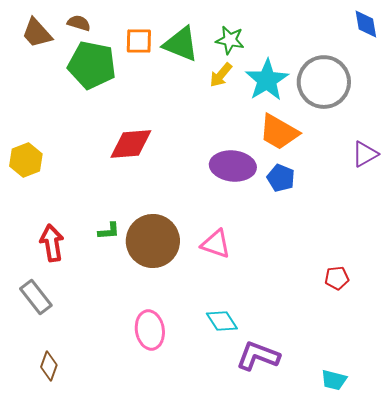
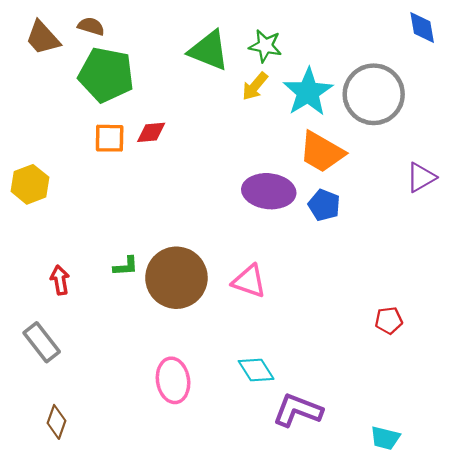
orange square: (139, 41) -> (110, 138), moved
red diamond: (131, 144) -> (151, 132), moved, size x0.6
red arrow: (52, 243) -> (60, 280), size x0.7

